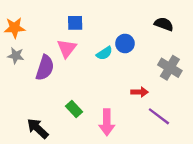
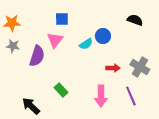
gray cross: (170, 68) -> (140, 67), moved
red arrow: (140, 92) -> (113, 68), moved
purple line: (159, 116) -> (131, 96), turned 30
pink arrow: (107, 122) -> (101, 96), moved

